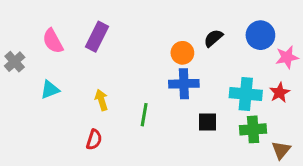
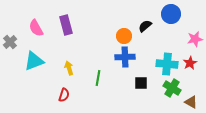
blue circle: (260, 35) -> (171, 14), moved
purple rectangle: (97, 37) -> (66, 25), turned -42
cyan triangle: (50, 90) -> (34, 61), size x1.5
green cross: (253, 129) -> (172, 88), turned 36
brown triangle: (281, 150) -> (191, 102), turned -40

